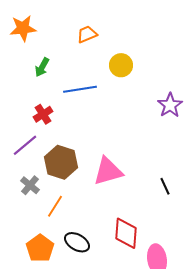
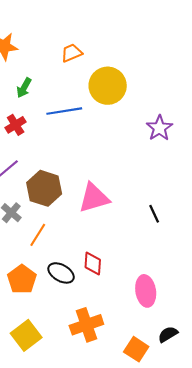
yellow circle: (121, 65) -> (108, 86), size x1.5
red cross: (43, 114) -> (16, 125), moved
red diamond: (126, 233) -> (93, 263), moved, size x0.7

